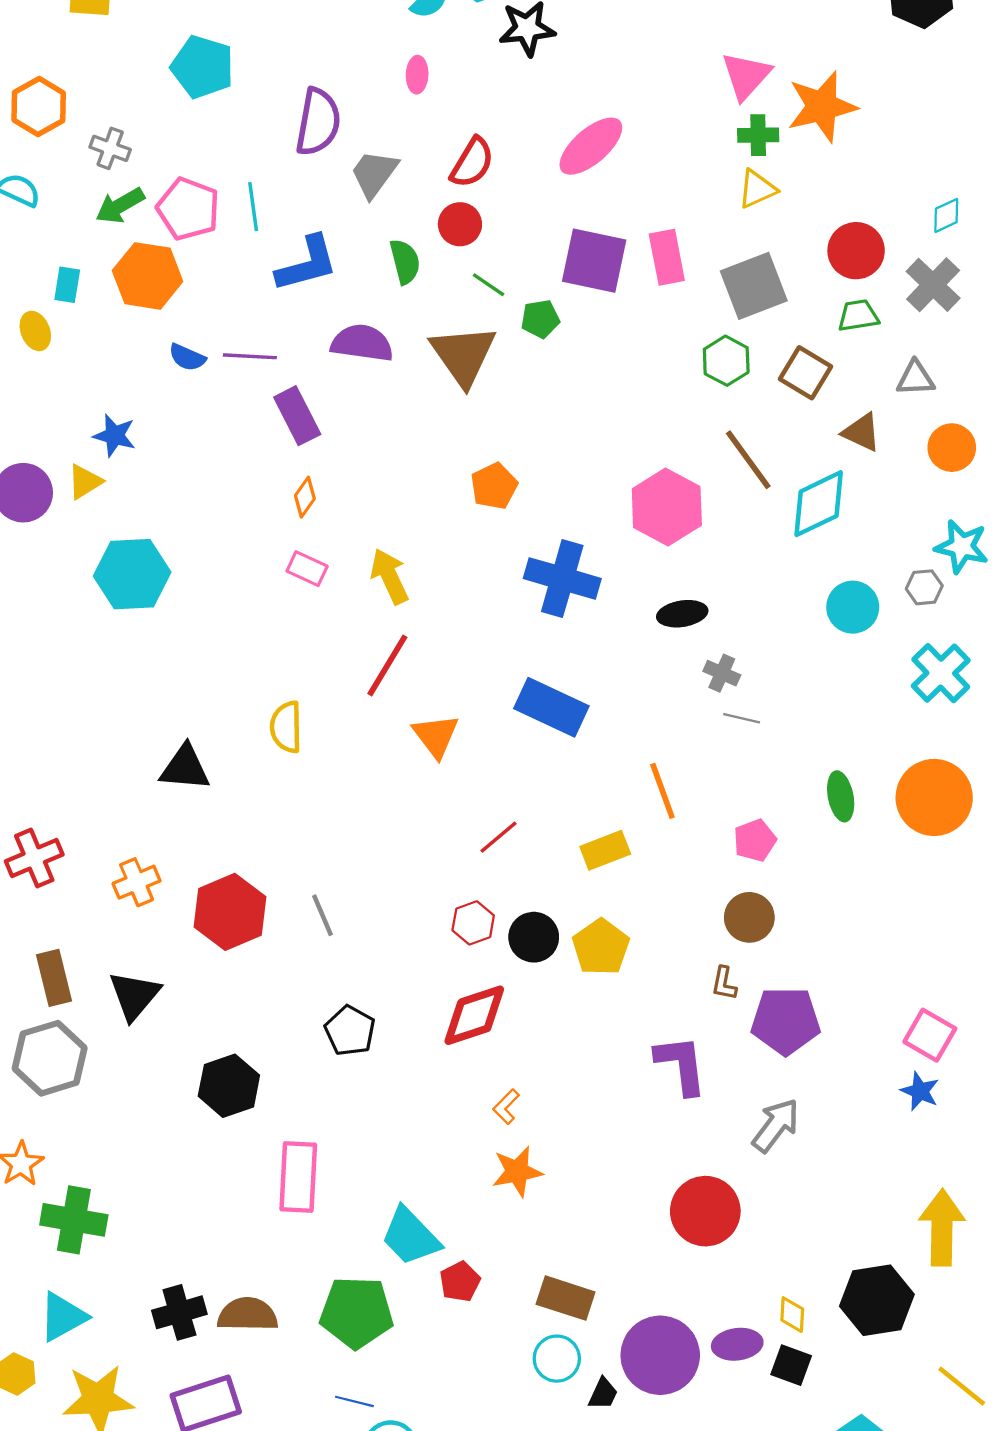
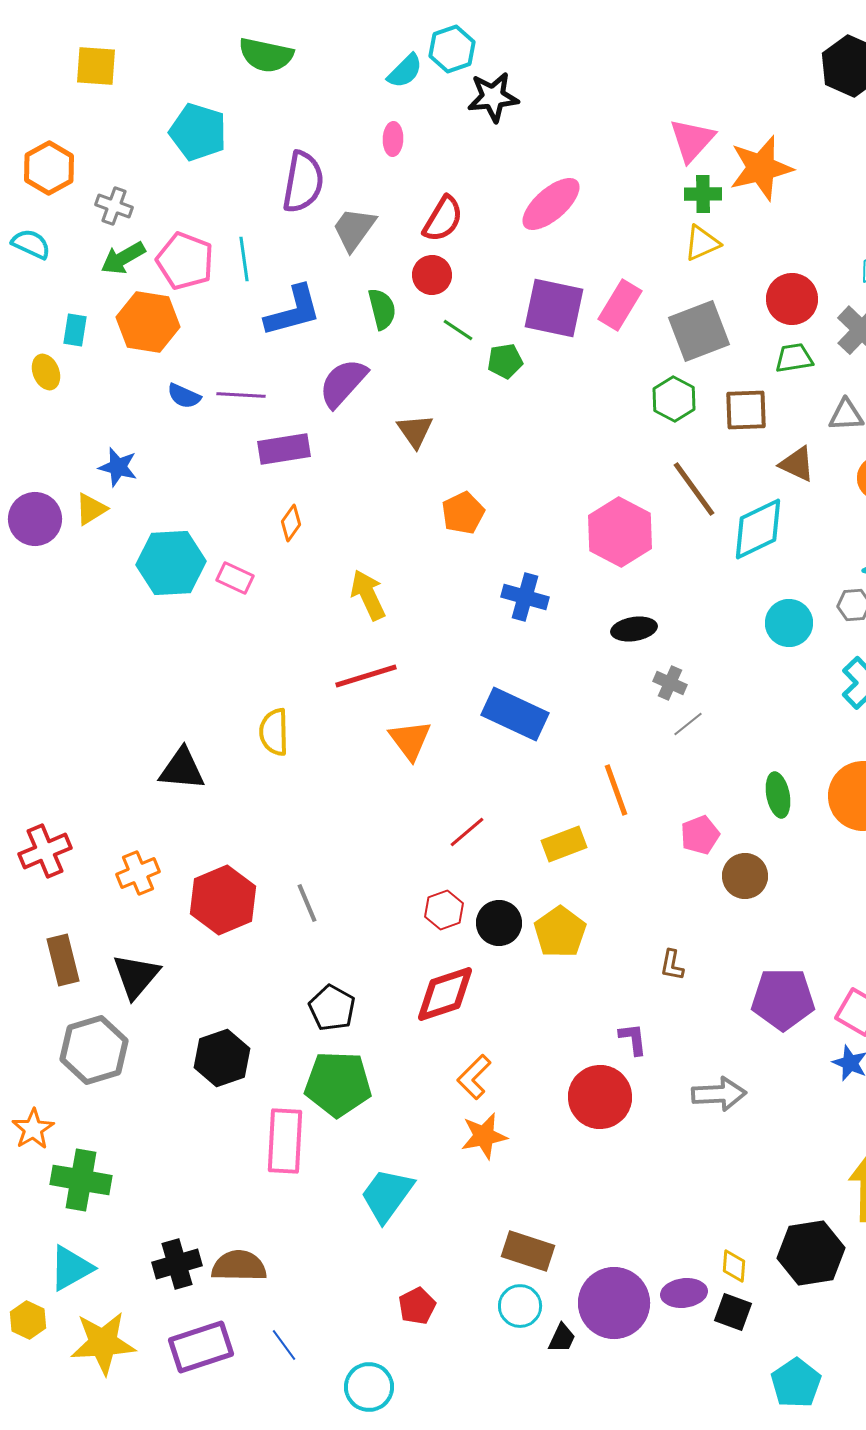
pink rectangle: (667, 257) -> (620, 305), turned 42
purple semicircle: (362, 343) -> (343, 383), turned -56
brown triangle: (463, 355) -> (415, 431), moved, size x0.6
brown square: (805, 373) -> (746, 410), turned -33
purple rectangle: (297, 416) -> (284, 449), turned -72
pink rectangle: (307, 569) -> (235, 578), moved
cyan hexagon: (132, 574) -> (171, 563), moved
blue cross: (562, 579) -> (525, 597), size x0.7
red line: (387, 665) -> (366, 676), turned 42
gray line: (742, 718) -> (688, 724), turned -52
brown circle: (749, 917) -> (745, 876), moved
purple pentagon: (786, 1021) -> (783, 999), moved
gray hexagon: (50, 1058) -> (94, 1050), moved
purple L-shape: (681, 1065) -> (633, 1039), size x0.6
orange L-shape: (506, 1107) -> (474, 1077), size x1.4
gray arrow: (776, 1125) -> (719, 1094), turned 50
red circle: (705, 1211) -> (600, 1097), moved
cyan trapezoid: (410, 1236) -> (387, 1195), turned 80
red pentagon: (460, 1282) -> (417, 1306), moved
green pentagon: (357, 1312) -> (338, 1084), moved
blue line: (354, 1401) -> (284, 1345), moved, turned 40

